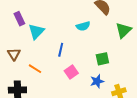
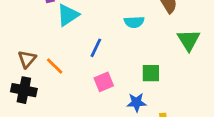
green triangle: (123, 30) -> (189, 40), turned -30
brown triangle: (14, 54) -> (27, 59), moved

